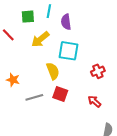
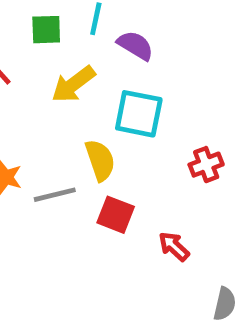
purple semicircle: (66, 22) -> (135, 45), turned 126
gray line: (34, 97) -> (55, 195), moved
red arrow: (94, 101) -> (174, 246), moved

